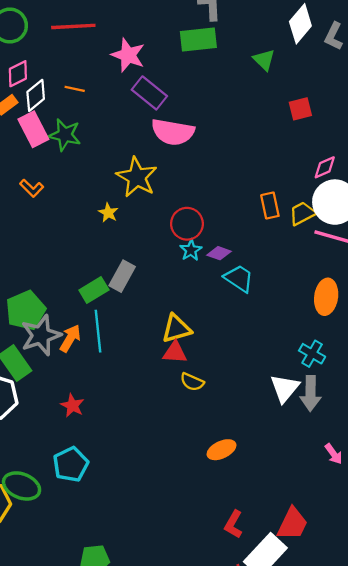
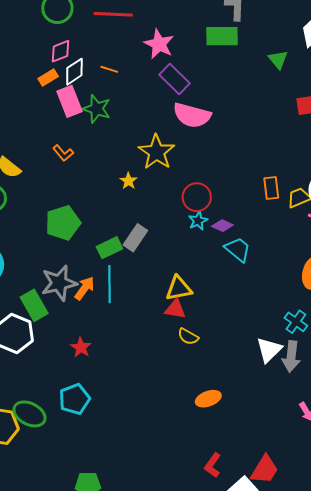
green pentagon: (26, 310) -> (63, 223), moved

